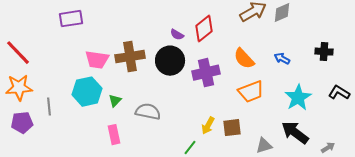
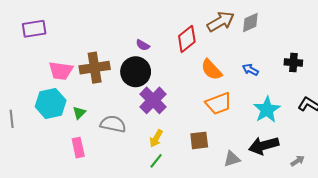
red diamond: (204, 29) -> (187, 39), moved
purple cross: (206, 73) -> (153, 100), moved, turned -32
yellow arrow: (208, 126) -> (156, 138), moved
black arrow: (295, 133) -> (264, 146), turned -52

